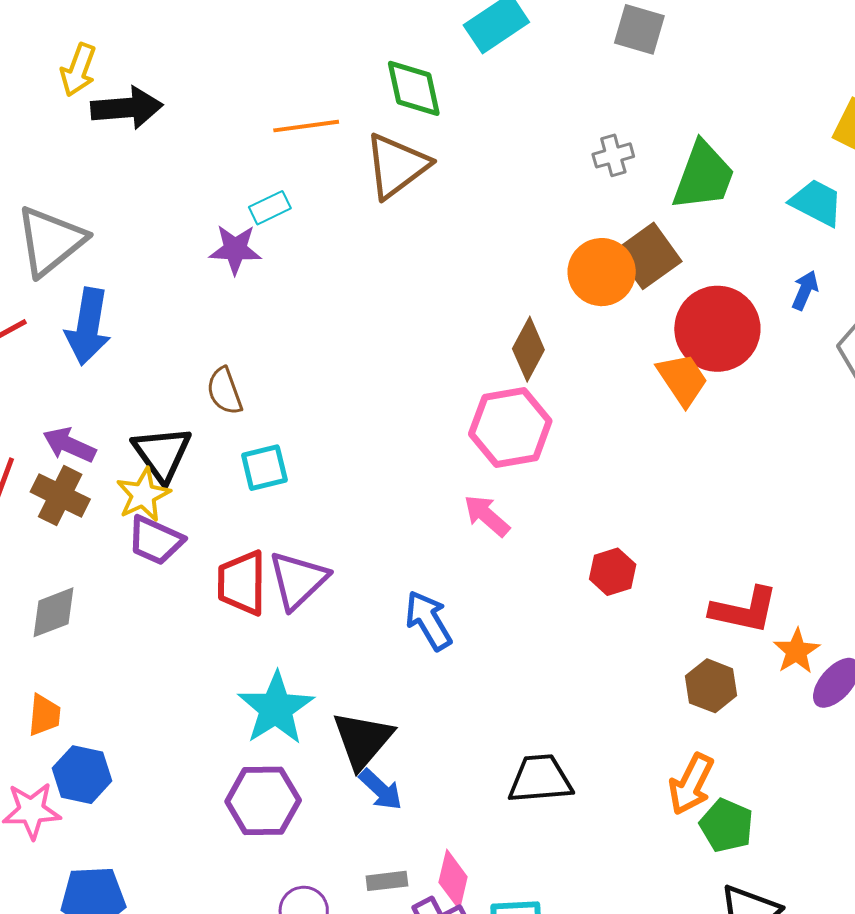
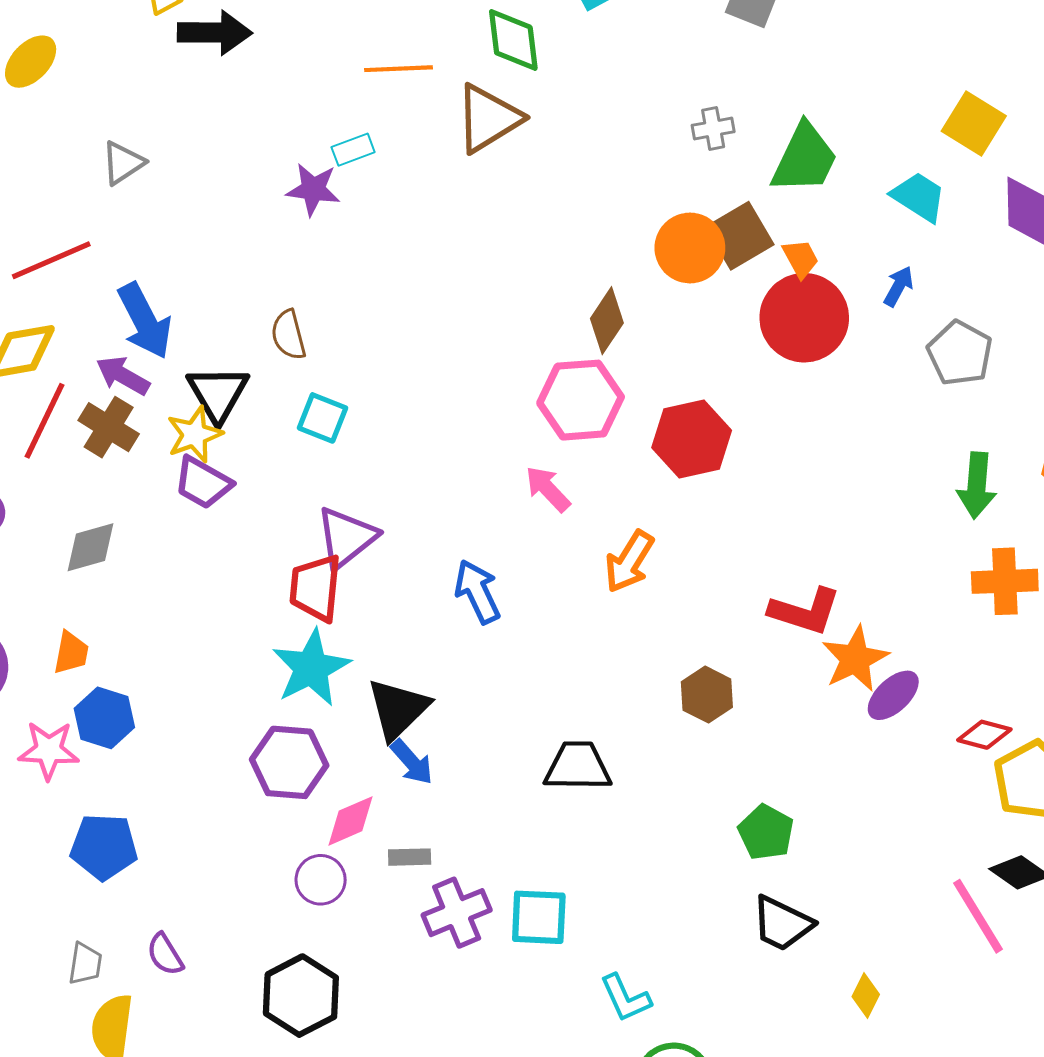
gray triangle: (50, 241) -> (123, 163), size x0.6
blue arrow: (88, 326) -> (145, 321), moved, turned -42
orange trapezoid: (682, 379) -> (801, 259), moved, size x0.7
cyan square: (264, 468) -> (322, 418), turned 30
red hexagon: (613, 572) -> (692, 439), moved, size x1.6
red trapezoid: (242, 583) -> (316, 588), moved
orange star: (797, 651) -> (855, 659), size x1.4
brown hexagon: (711, 686) -> (707, 695), moved
orange arrow: (691, 784) -> (629, 562), moved
pink diamond: (453, 880) -> (350, 821), moved, turned 48

